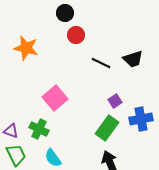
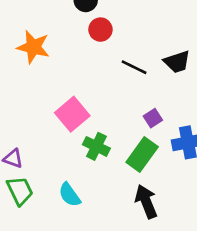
green cross: (39, 129) -> (96, 146), moved

